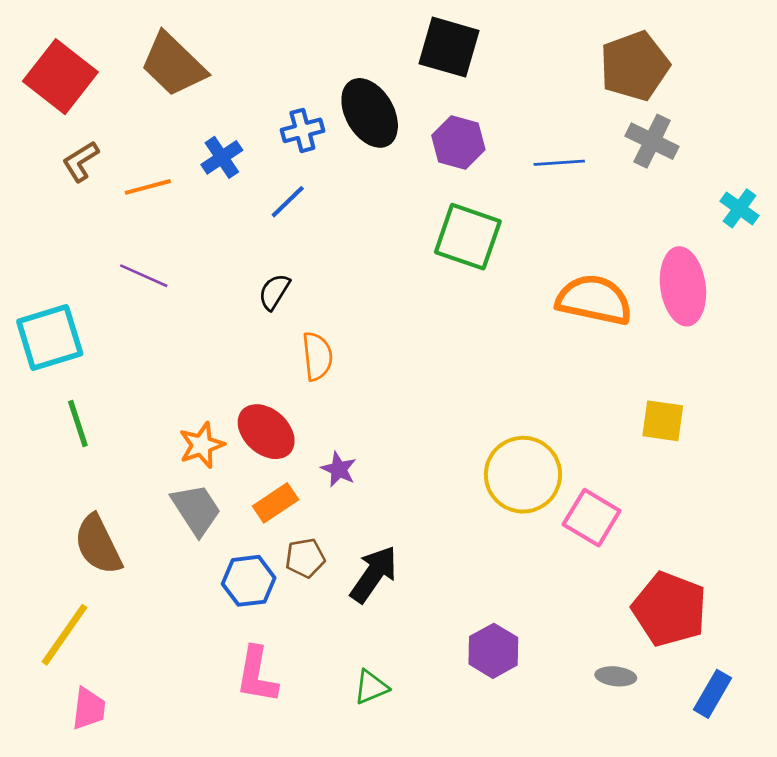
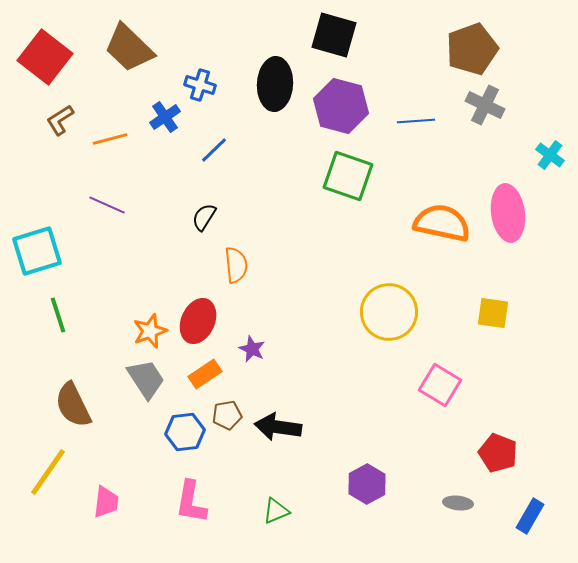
black ellipse: (370, 113) -> (275, 84), turned 33
blue cross: (302, 130) -> (200, 85), moved, turned 32
purple hexagon: (458, 143) -> (341, 106), size x1.4
red ellipse: (266, 432) -> (198, 321), turned 72
yellow circle: (523, 475) -> (389, 312), moved
black arrow: (374, 574) -> (278, 427), turned -117
red pentagon: (670, 609) -> (498, 453), size x0.7
pink trapezoid: (89, 709) -> (106, 502), moved

